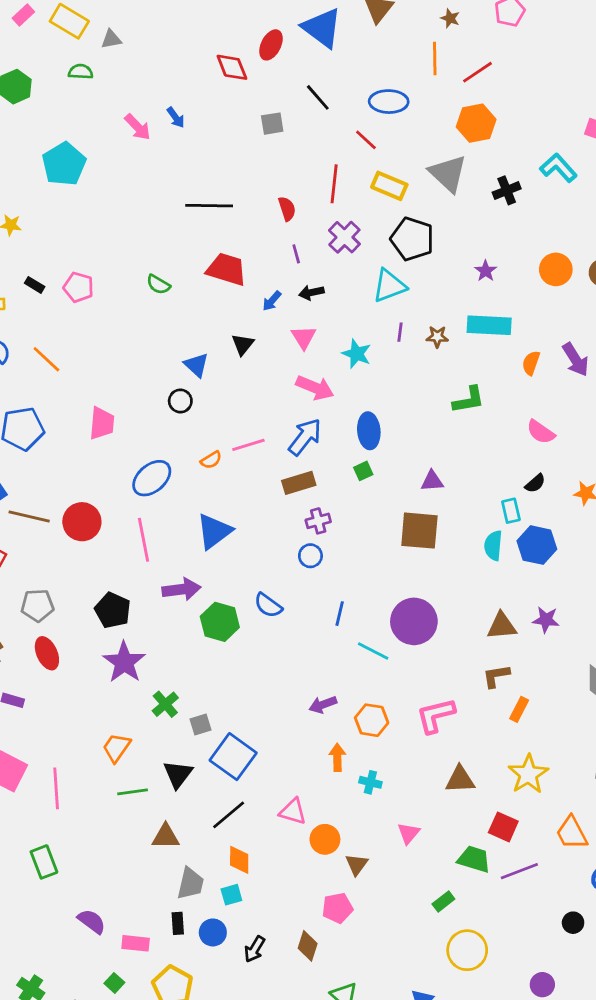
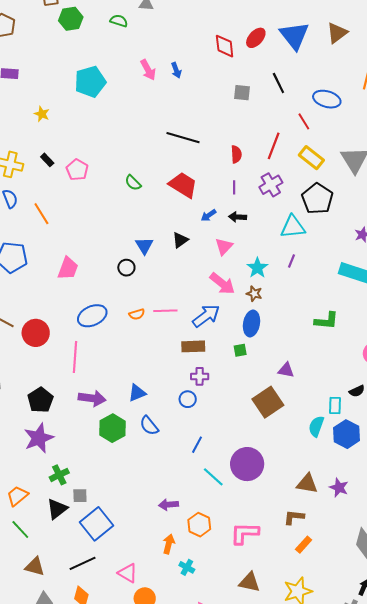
brown star: (437, 337) -> (254, 294), moved
blue triangle: (214, 531) -> (137, 393), moved, size x0.7
brown square: (419, 531) -> (268, 402), turned 36
black triangle: (178, 774) -> (57, 509), moved
green line: (133, 792) -> (20, 529), turned 40

